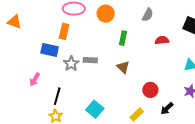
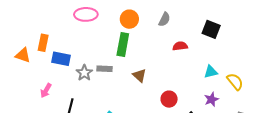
orange circle: (106, 14) -> (129, 19), moved
orange triangle: (14, 22) -> (23, 55), moved
orange rectangle: (64, 31) -> (43, 43), moved
green rectangle: (123, 38) -> (123, 44), moved, size x1.5

